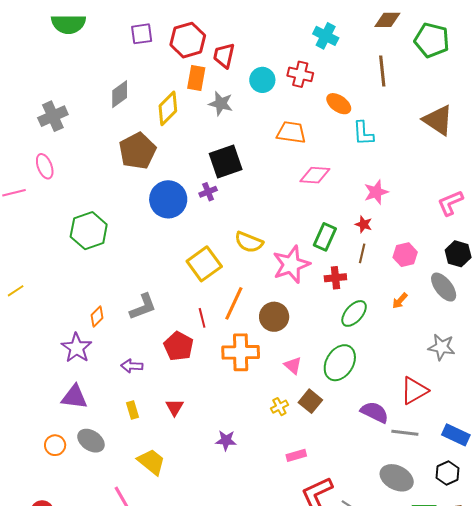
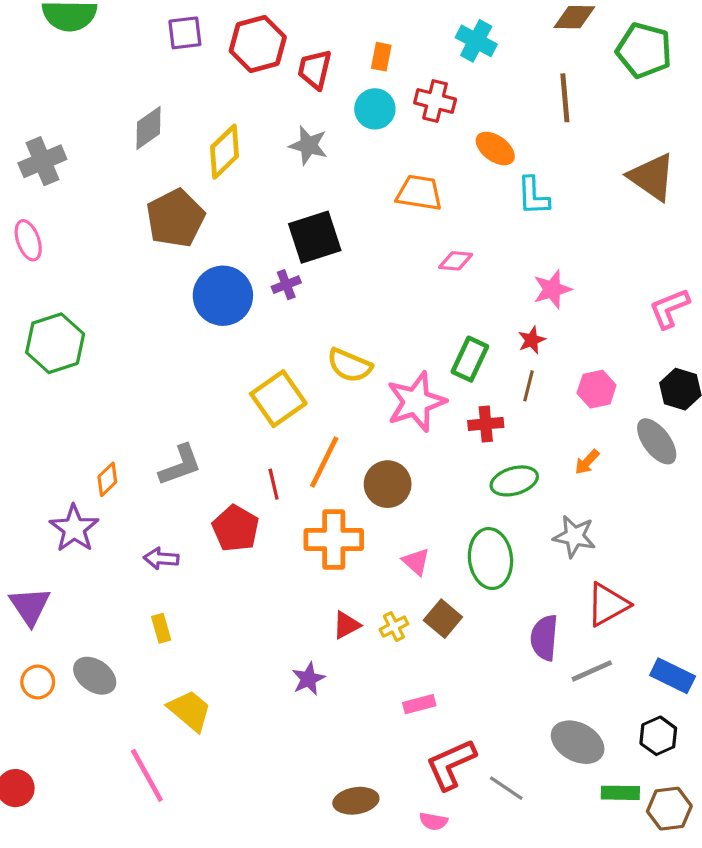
orange rectangle: (196, 78) -> (381, 57), moved, size x0.7
pink diamond: (315, 175) -> (456, 261), size x0.7
red star: (364, 224) -> (532, 340), turned 30
green hexagon: (89, 231) -> (55, 343), moved
green ellipse: (354, 313) -> (514, 481), turned 32
gray star: (442, 347) -> (574, 536), moved
green ellipse: (340, 363) -> (490, 559), turned -39
purple triangle: (74, 397) -> (30, 606), moved, turned 48
red triangle: (174, 407) -> (346, 625), moved, turned 30
purple semicircle: (375, 412) -> (544, 638), turned -112
gray line: (405, 433) -> (592, 671), turned -32
purple star: (226, 441) -> (308, 679), turned -30

